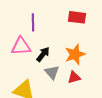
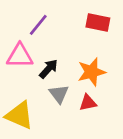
purple line: (33, 22) -> (38, 25), turned 36

